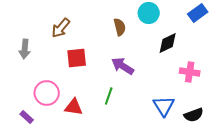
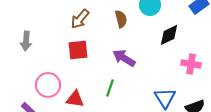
brown arrow: (61, 28) -> (80, 19), moved

